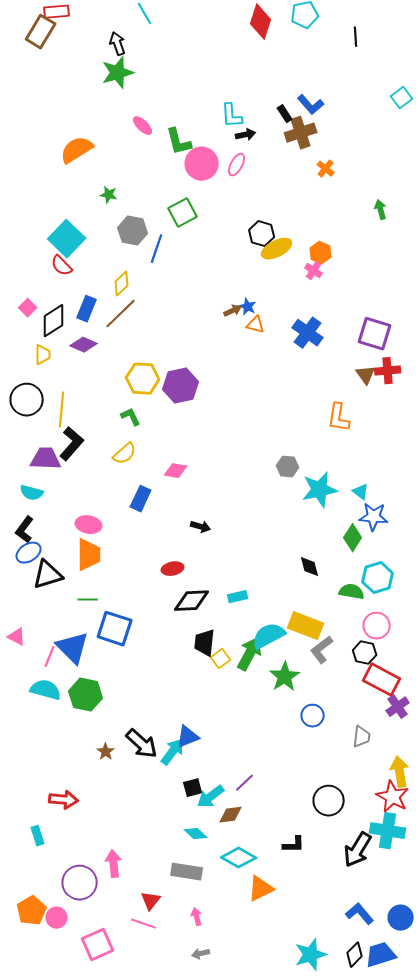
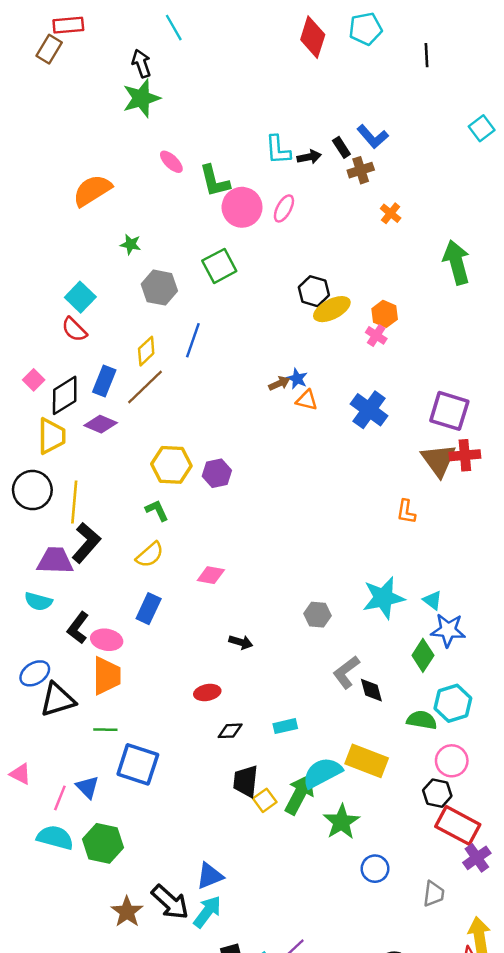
brown rectangle: (41, 32) -> (49, 49), size x0.7
brown cross: (301, 133) -> (361, 170), size x0.7
black arrow: (246, 135) -> (309, 157), moved
green arrow: (381, 210) -> (456, 262), size x1.8
cyan square: (67, 239) -> (80, 297), size x0.7
blue line: (157, 249) -> (193, 340), moved
yellow trapezoid: (43, 355) -> (52, 436), size x1.5
brown triangle: (366, 375) -> (439, 460), size x1.5
purple hexagon: (181, 386) -> (217, 473), size x0.7
orange L-shape: (339, 418) -> (406, 512), size x0.7
gray hexagon: (288, 467) -> (318, 615), moved
blue rectangle: (141, 499) -> (149, 609), moved
black L-shape: (25, 530) -> (78, 628), moved
black diamond: (192, 601) -> (230, 731), size x0.6
blue triangle: (73, 648) -> (87, 787), size x0.6
gray L-shape: (322, 650) -> (346, 672), moved
blue triangle: (188, 737) -> (210, 876), moved
brown star: (106, 752) -> (127, 912), size x1.5

